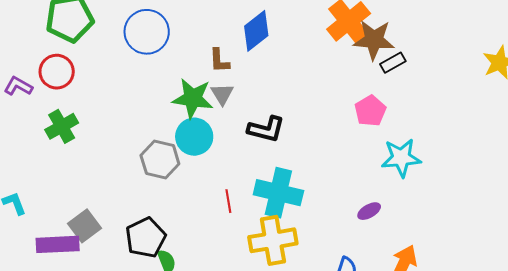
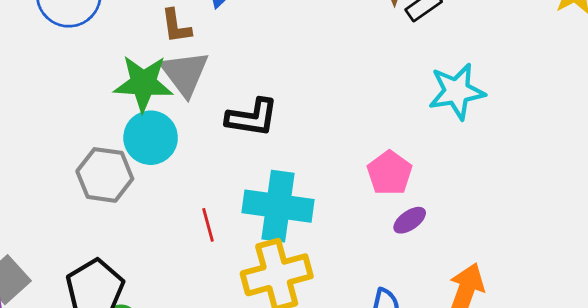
gray triangle: (222, 94) -> (185, 73), size x1.5
pink pentagon: (370, 111) -> (390, 173), moved
cyan star: (401, 158) -> (457, 91), moved

